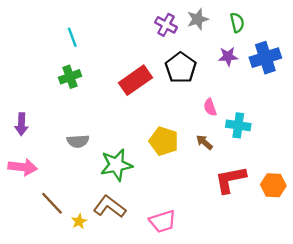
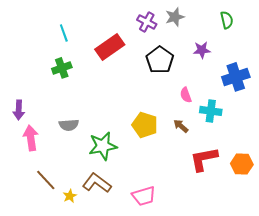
green semicircle: (237, 23) -> (227, 20), moved
blue cross: (265, 58) -> (236, 77), moved
red rectangle: (136, 80) -> (110, 47), moved
pink arrow: (23, 167) -> (31, 138), moved, turned -105

